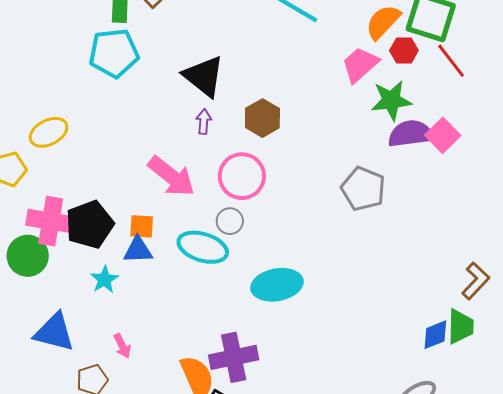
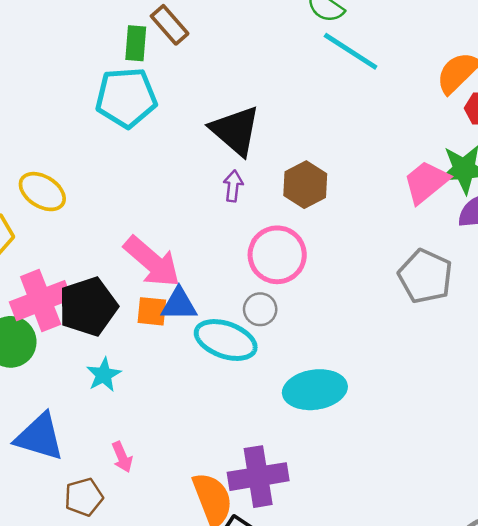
pink trapezoid: (360, 65) -> (426, 182), moved
yellow ellipse: (49, 132) -> (42, 192), turned 57
pink arrow: (171, 176) -> (152, 262), moved
pink cross: (51, 221) -> (41, 301), turned -33
blue triangle: (138, 250) -> (179, 304), moved

